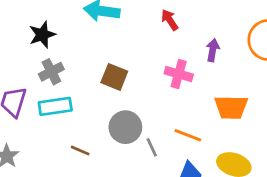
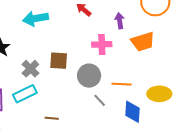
gray cross: (51, 72) -> (30, 69), moved
orange trapezoid: (231, 107) -> (143, 42), moved
gray circle: (125, 127) -> (89, 76), moved

